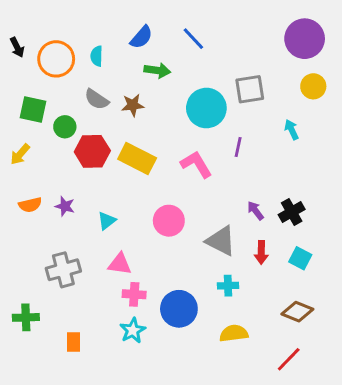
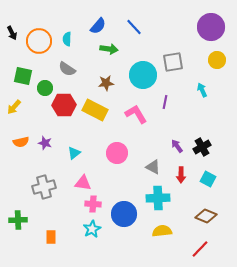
brown star: (133, 105) -> (106, 83), moved
gray triangle: (221, 241) -> (153, 167), size x0.7
cyan cross: (228, 286) -> (158, 198), size x1.6

